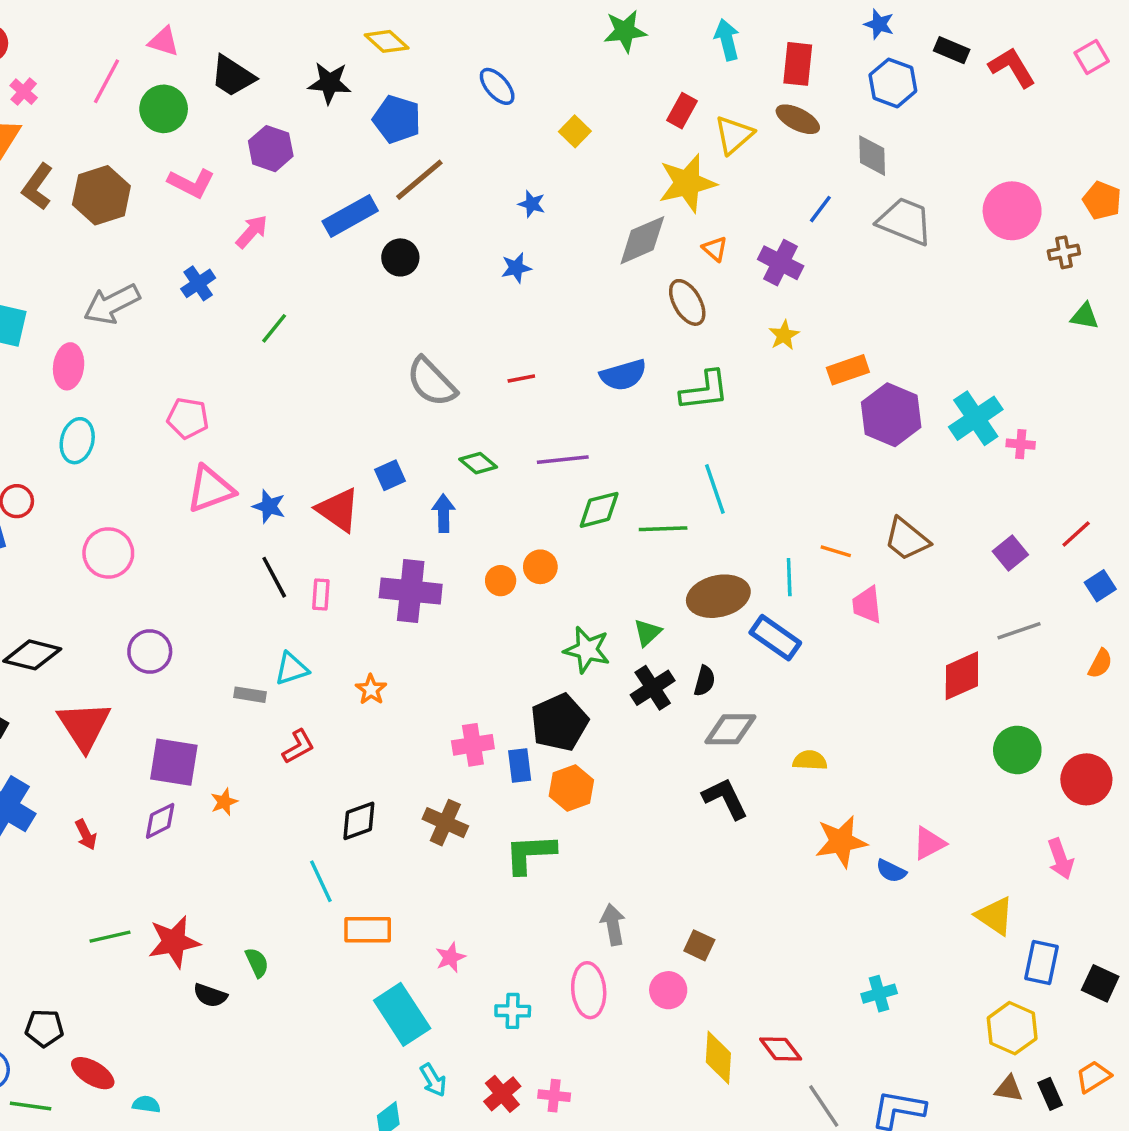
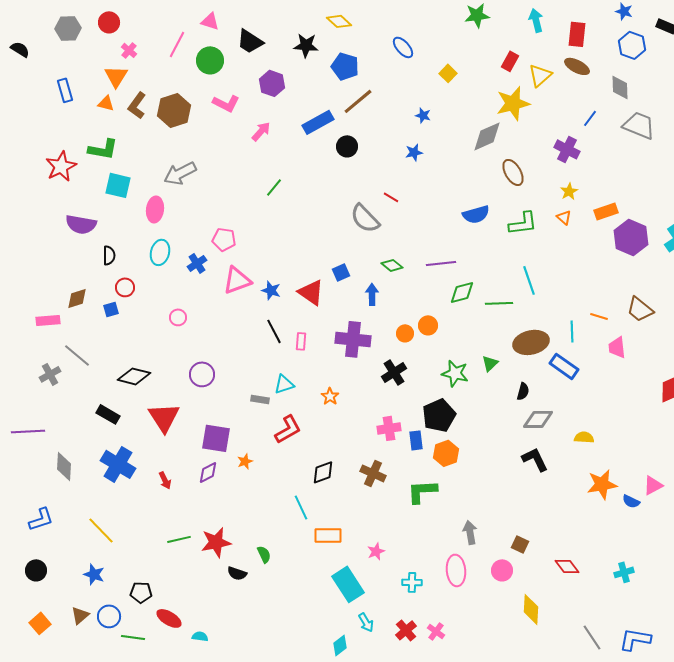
orange triangle: (715, 249) -> (564, 217), moved
blue cross: (198, 283) -> (197, 263), moved
red line: (521, 378) -> (391, 197), moved, turned 42
pink circle: (108, 553) -> (178, 317), size x0.6
black cross: (653, 688) -> (394, 372), moved
red L-shape: (298, 747) -> (288, 429), size x1.4
red diamond: (781, 1049) -> (567, 566), moved
pink cross: (554, 1096) -> (436, 631), turned 30

